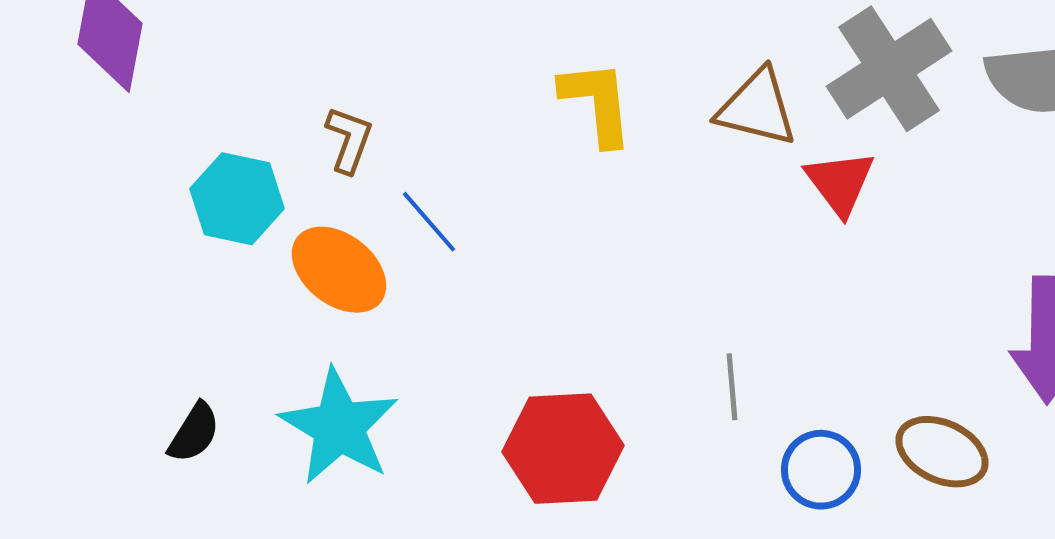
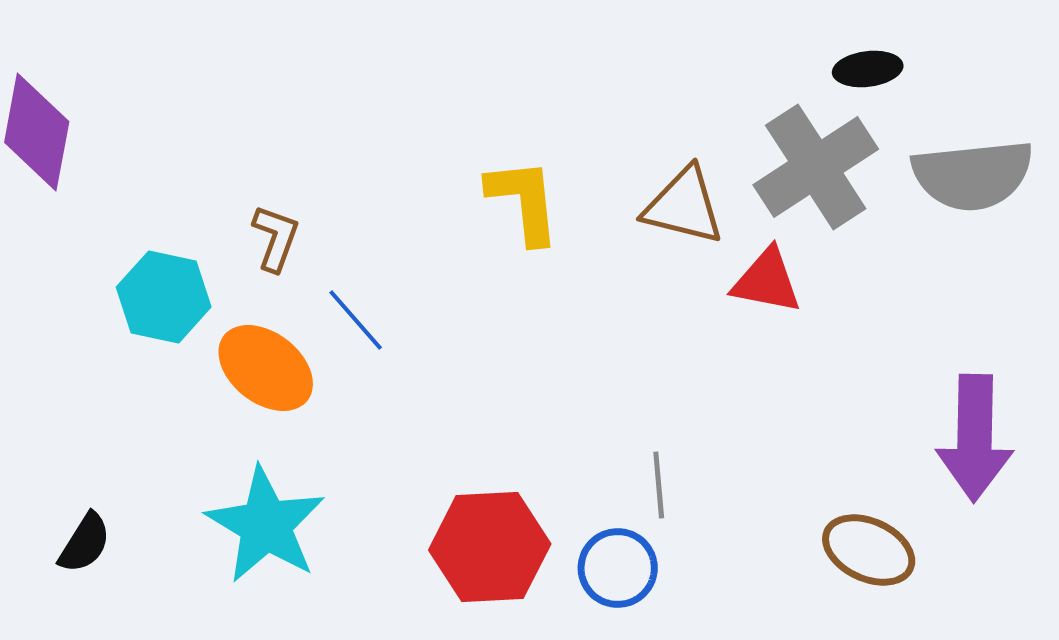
red triangle: (840, 183) -> (767, 281), turned -42
black semicircle: (194, 433) -> (85, 543), moved
blue circle: (821, 470) -> (618, 568), moved

